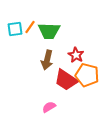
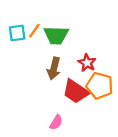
pink semicircle: (49, 107) -> (56, 122), turned 152

